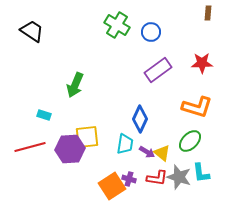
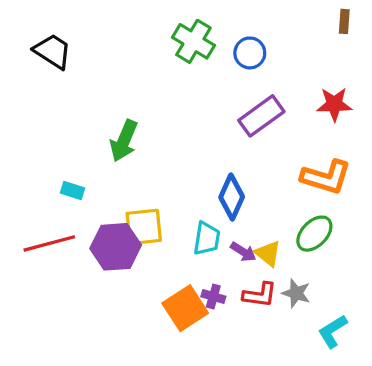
cyan L-shape: (201, 173) -> (333, 331), moved, turned 65
gray star: (179, 177) -> (296, 293), size x0.7

